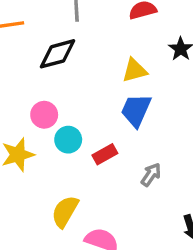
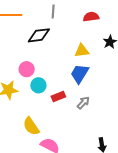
gray arrow: (151, 175) -> (83, 103), moved
yellow semicircle: (65, 212) -> (31, 126), turned -72

